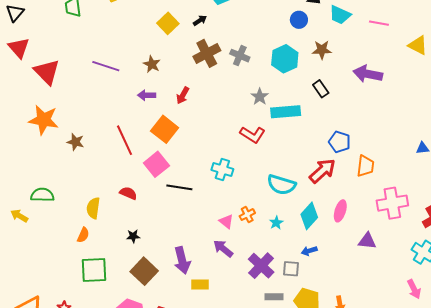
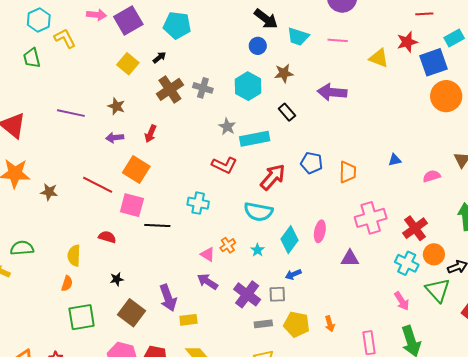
red line: (125, 140) -> (98, 185), turned -32
pink square: (156, 164) -> (132, 205), turned -30
orange trapezoid: (365, 166) -> (348, 172), moved
red arrow: (322, 171) -> (273, 177), moved

